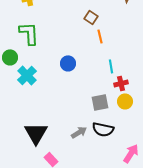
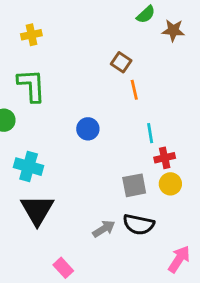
cyan cross: (27, 75) -> (29, 167), moved, turned -30
black triangle: (36, 133) -> (37, 210), moved

